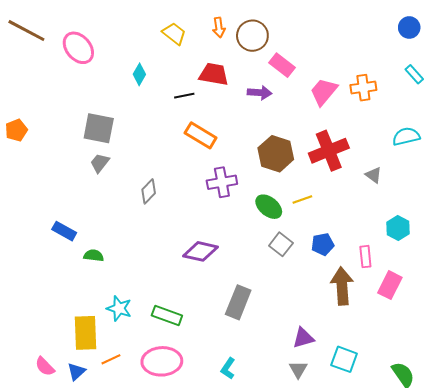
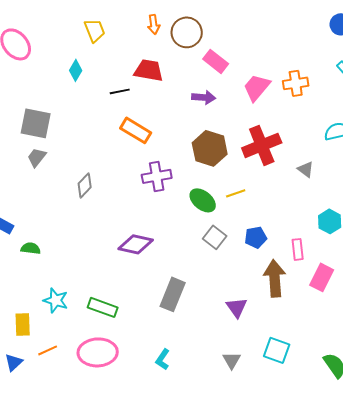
yellow trapezoid: (174, 34) -> (95, 30), moved, turned 30
purple arrow: (260, 93) -> (204, 97), moved
yellow rectangle: (86, 333) -> (23, 324), size x0.7
purple triangle: (303, 338) -> (237, 307), moved, turned -50

